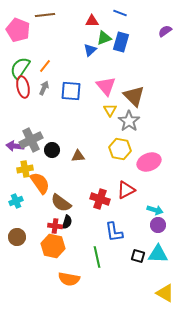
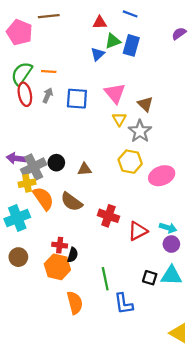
orange line: (45, 66) -> (49, 71), turned 56
brown triangle: (134, 96) -> (145, 104), size x0.7
gray cross: (31, 140) -> (34, 167), moved
red triangle: (126, 190) -> (138, 231), moved
cyan cross: (16, 201) -> (17, 218), size x1.6
brown semicircle: (61, 203) -> (72, 202), moved
black semicircle: (67, 222) -> (73, 255), moved
blue L-shape: (114, 232) -> (124, 304), moved
orange semicircle: (69, 279) -> (75, 303), turned -115
yellow triangle: (165, 293) -> (179, 333), moved

